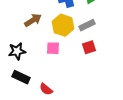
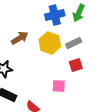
pink square: (53, 48) -> (59, 86), moved

